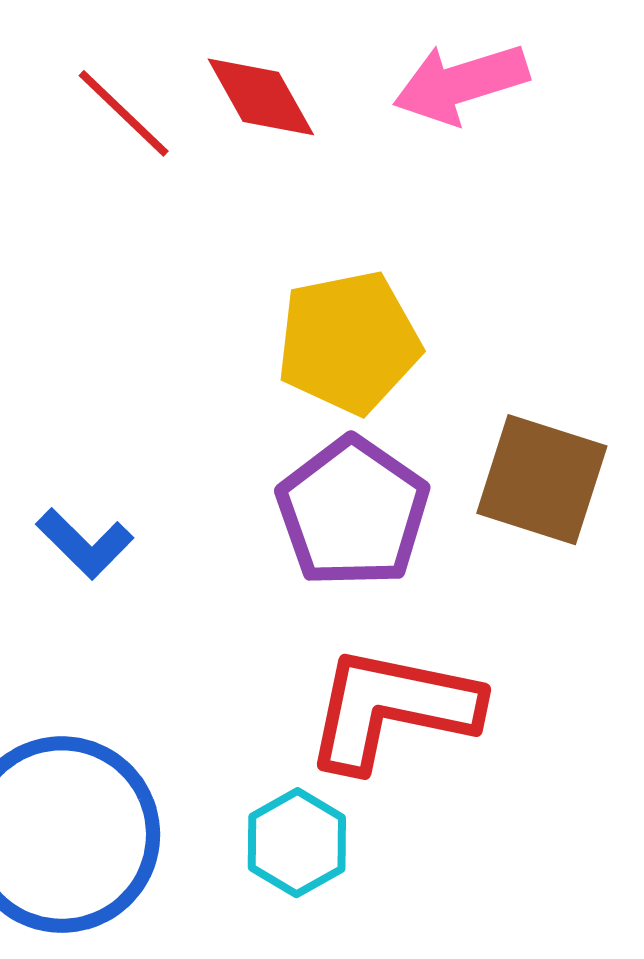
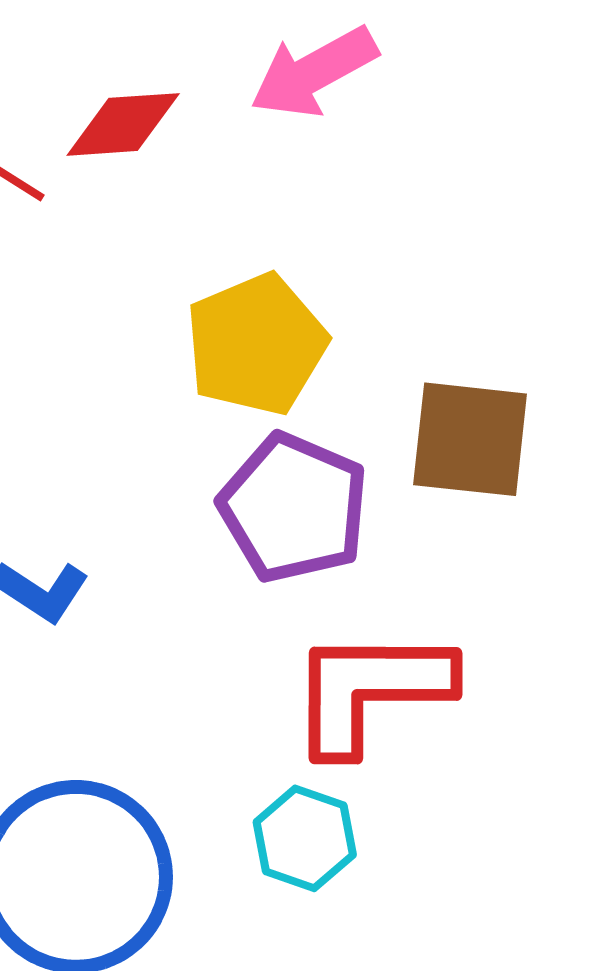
red diamond: (261, 97) -> (123, 124), turned -53

